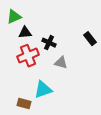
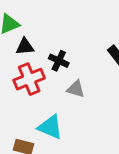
cyan triangle: (43, 90) -> (50, 127), turned 42

